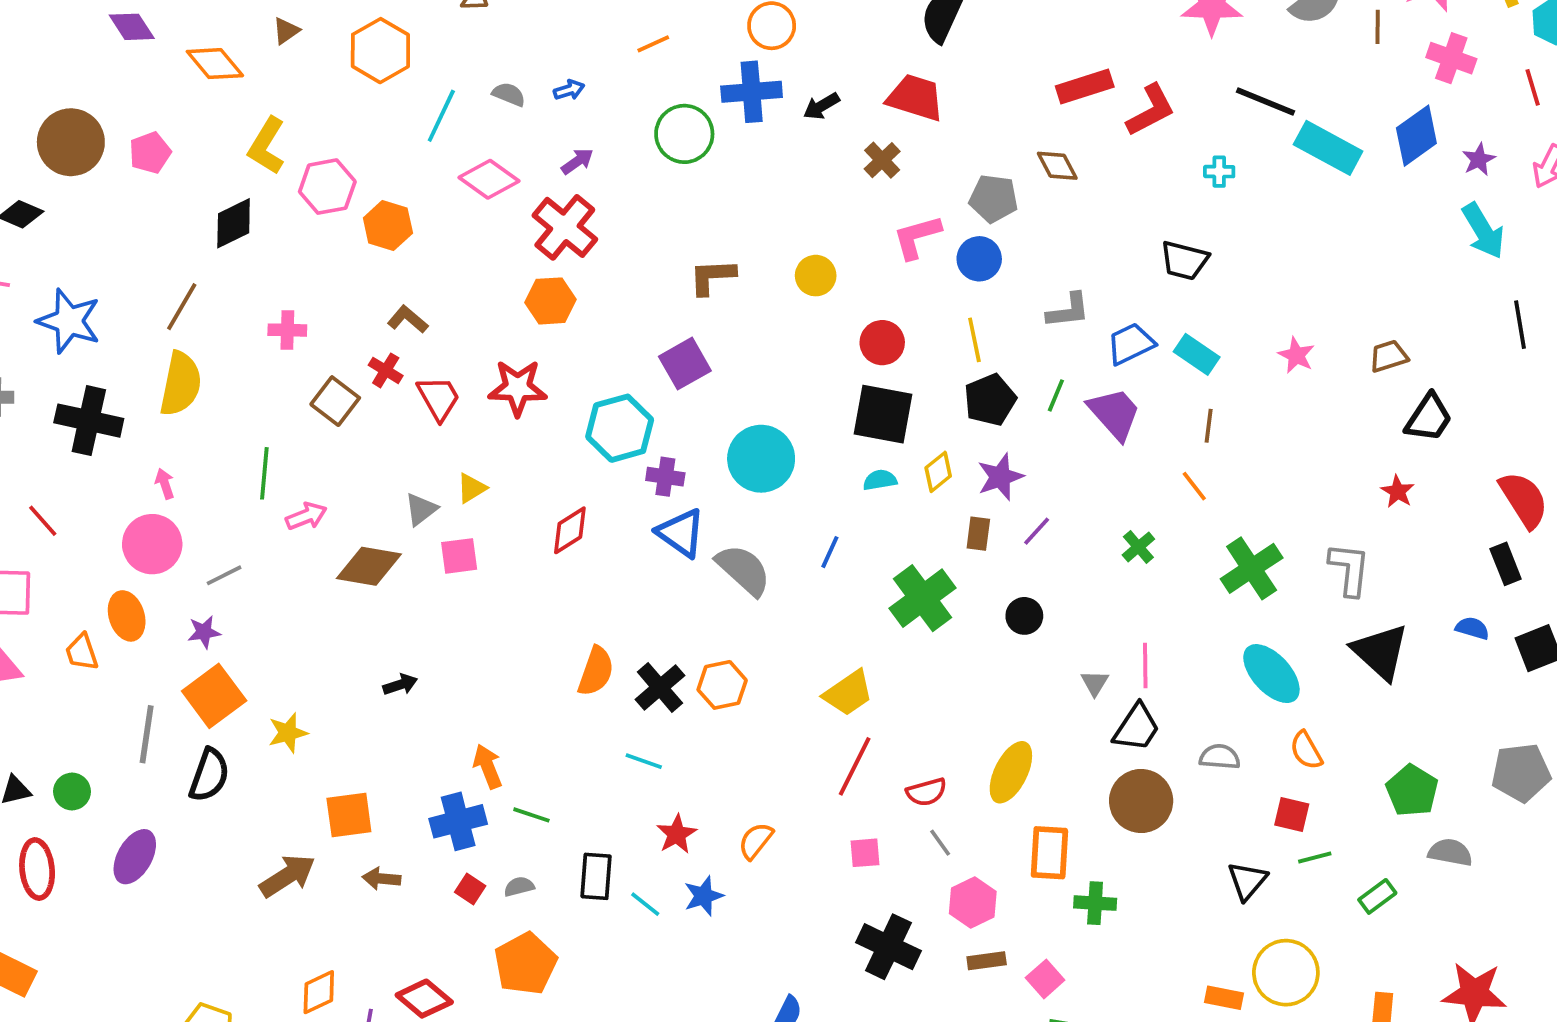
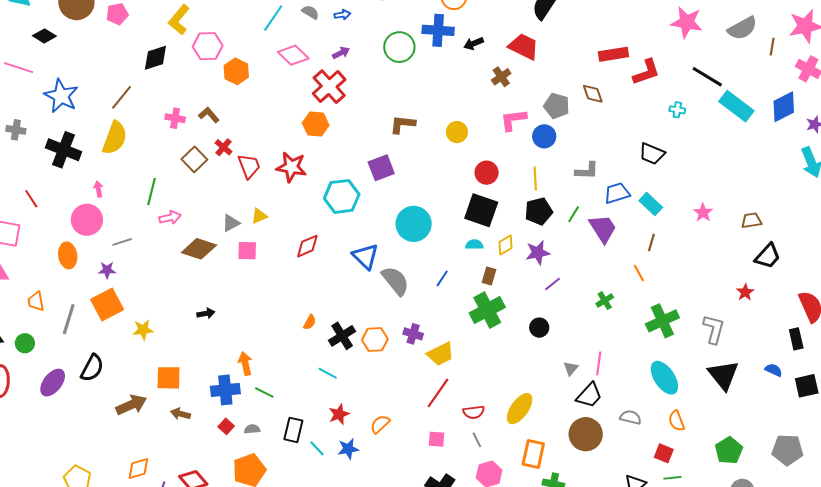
brown L-shape: (408, 319) -> (209, 115), moved
purple cross: (665, 477) -> (413, 334), moved
brown rectangle: (978, 534) -> (489, 276), moved
orange trapezoid: (82, 652) -> (36, 301), moved
orange semicircle: (596, 671) -> (310, 322), size x0.6
black semicircle: (209, 775) -> (92, 368), moved

